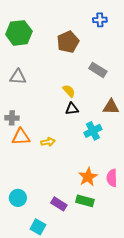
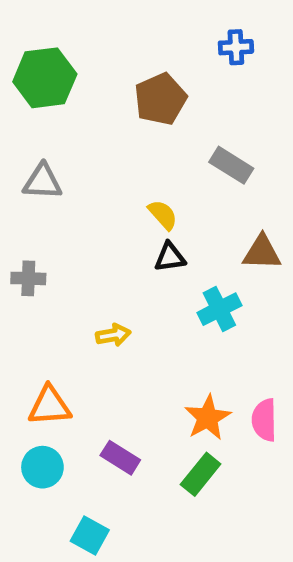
orange triangle: (21, 137) -> (50, 406), moved
green rectangle: (85, 201) -> (201, 474), turned -66
purple rectangle: (59, 204) -> (120, 458), moved

